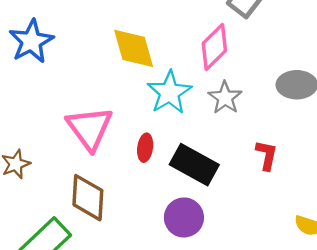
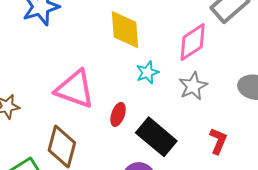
cyan star: (169, 92) -> (148, 72), size x0.6
pink triangle: (90, 128) -> (75, 89), turned -45

